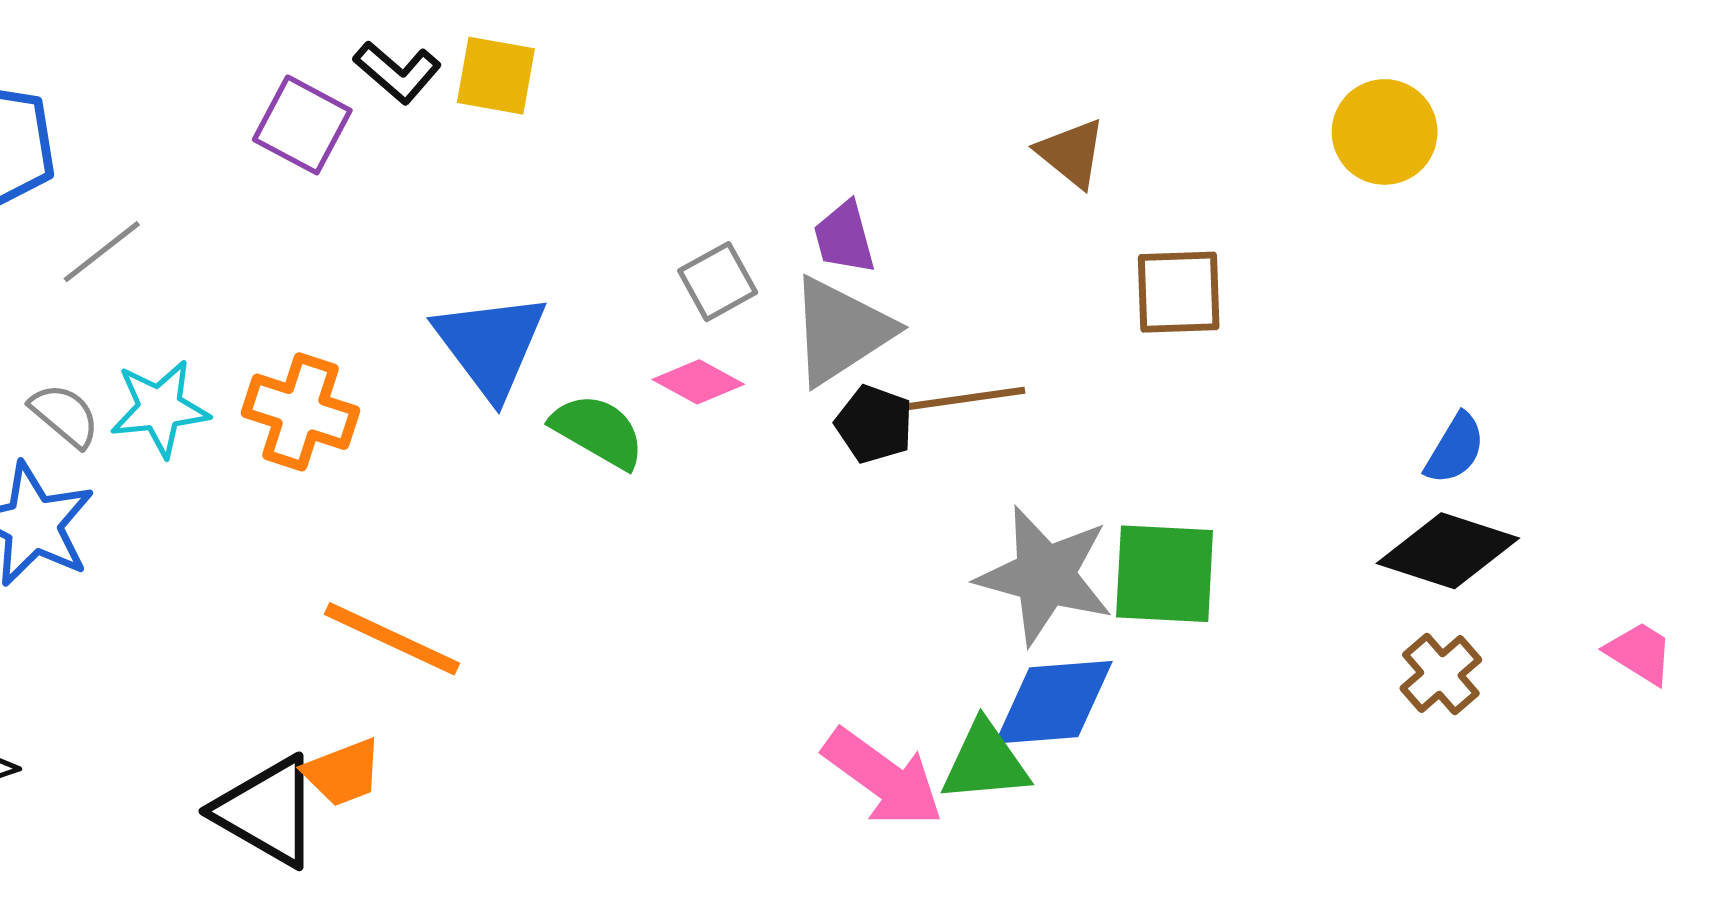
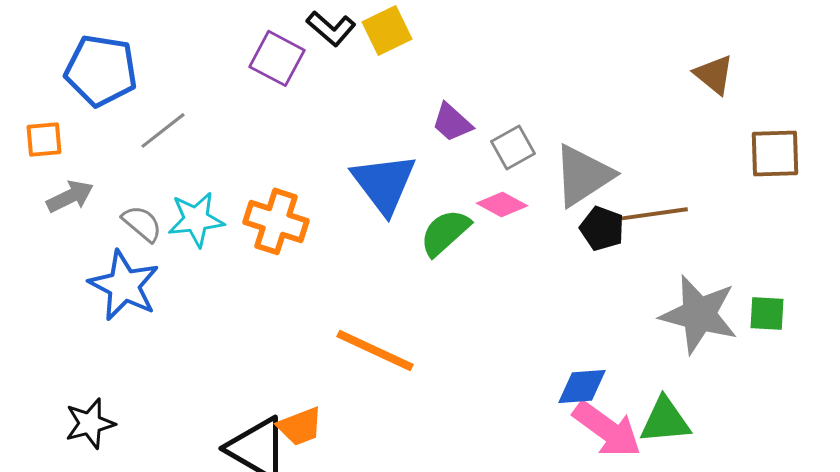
yellow square: (496, 76) -> (387, 30), turned -36
purple trapezoid: (844, 238) -> (452, 122), moved, turned -33
green semicircle: (598, 431) -> (445, 232), turned -72
green square: (1165, 574) -> (767, 313), size x0.6
orange line: (392, 639) -> (375, 350), moved
blue diamond: (1054, 702) -> (582, 386), moved, size x0.7

